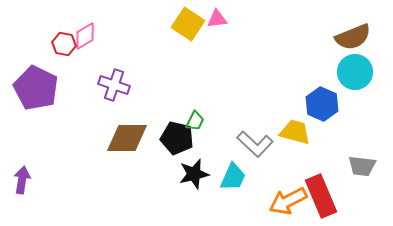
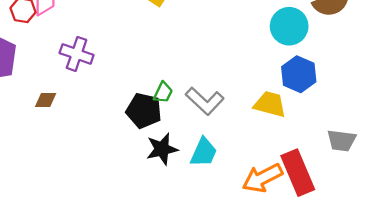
cyan circle: (355, 72) -> (289, 26), moved
brown diamond: (127, 138) -> (46, 100), moved, size x0.5
gray L-shape: (255, 144) -> (205, 101), moved

